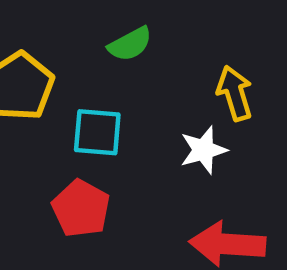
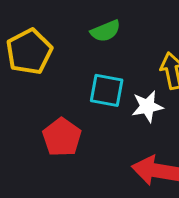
cyan square: (97, 132) -> (107, 90), moved

